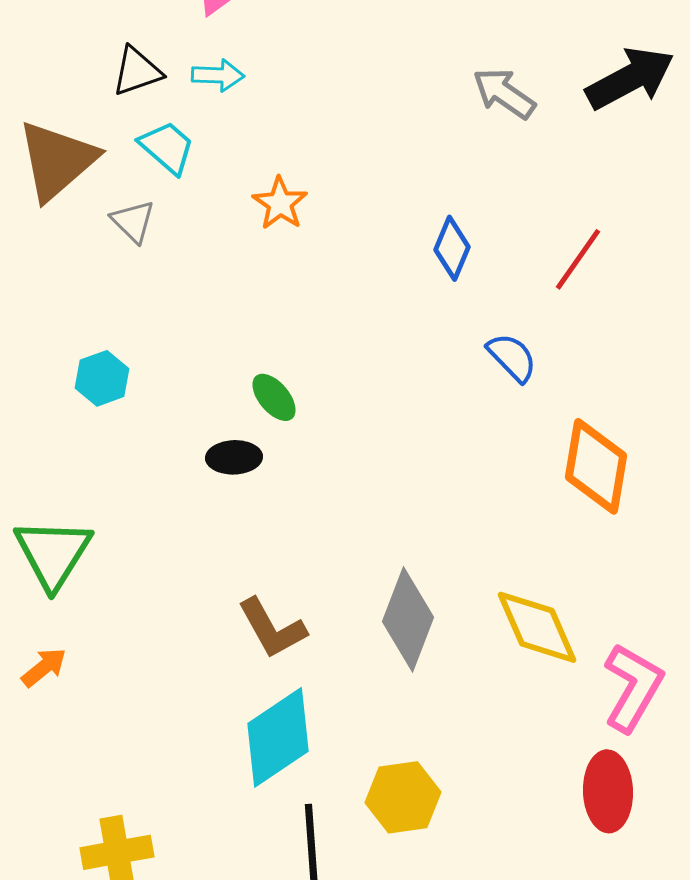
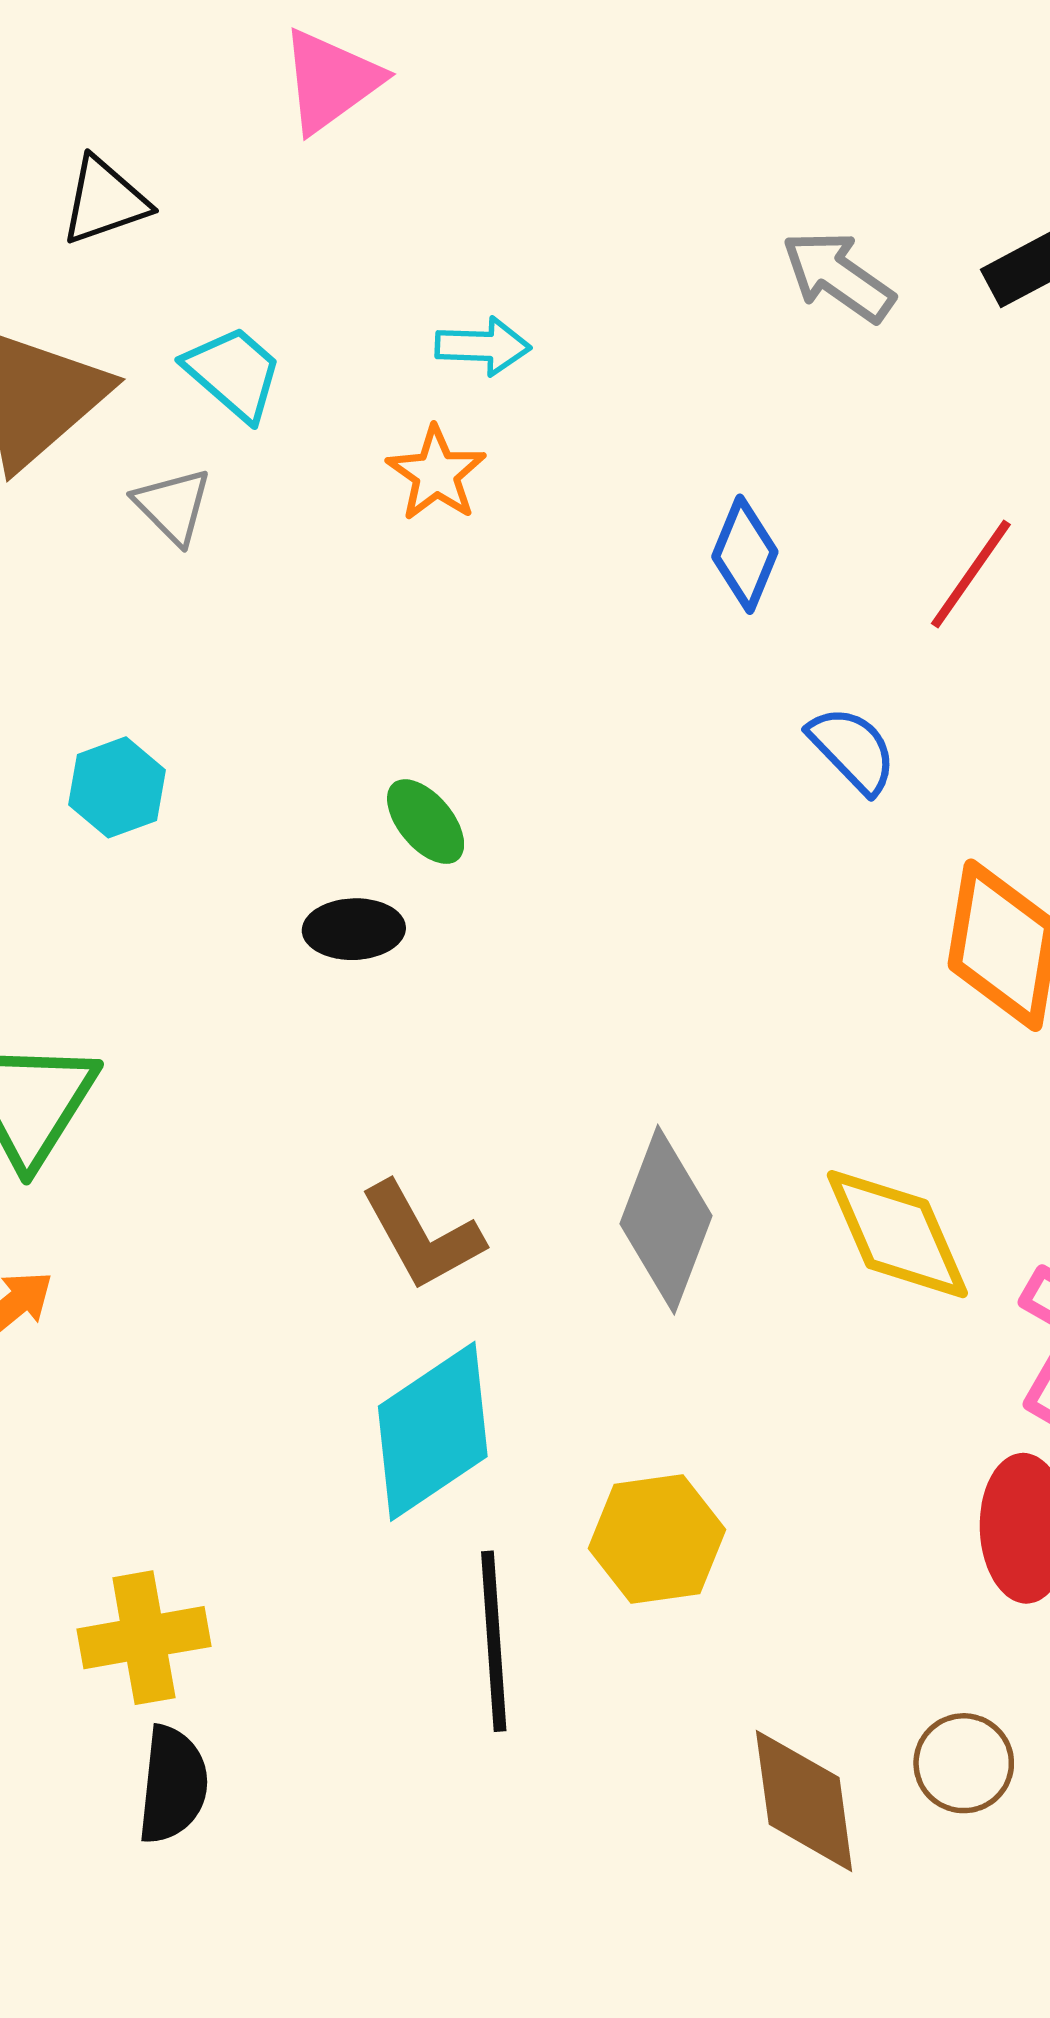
black triangle: (137, 71) -> (105, 201), moved
cyan arrow: (218, 75) -> (483, 346), moved

